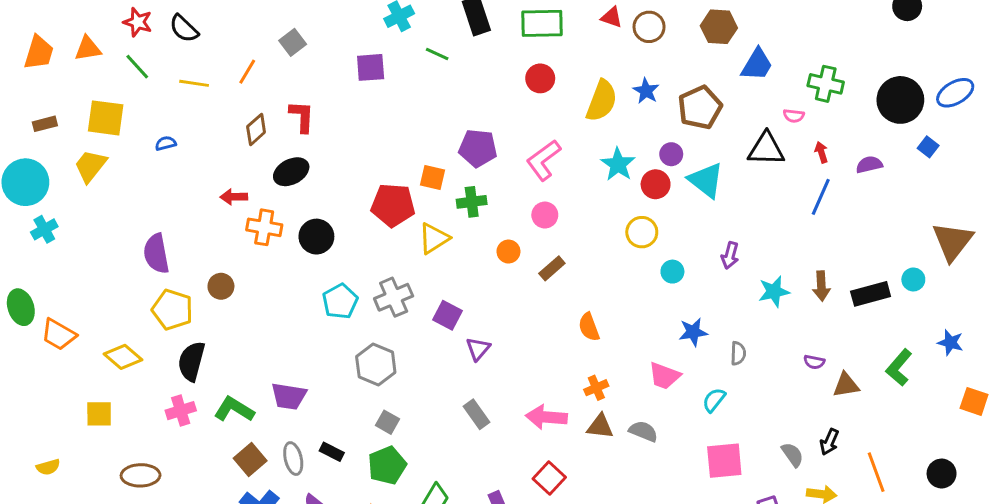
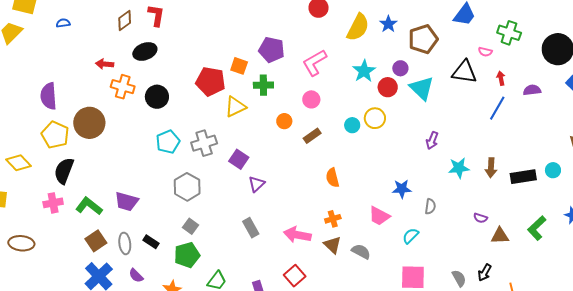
cyan circle: (672, 272) -> (352, 125), moved
brown circle: (221, 286) -> (89, 123), size x1.8
brown triangle: (600, 426) -> (332, 245), turned 30

